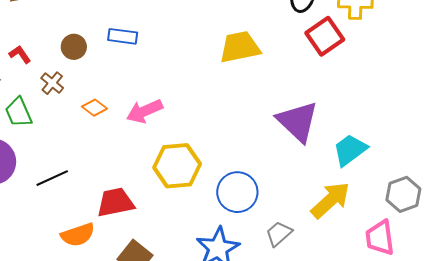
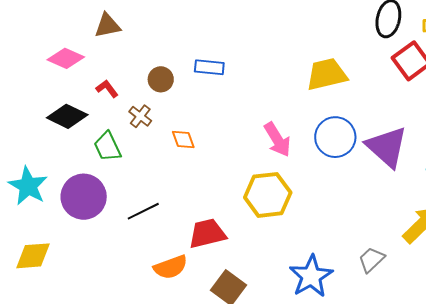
orange diamond: (94, 108) -> (183, 139), turned 35
pink arrow: (145, 111) -> (277, 140), moved, turned -96
blue circle: (237, 192) -> (335, 137), moved

